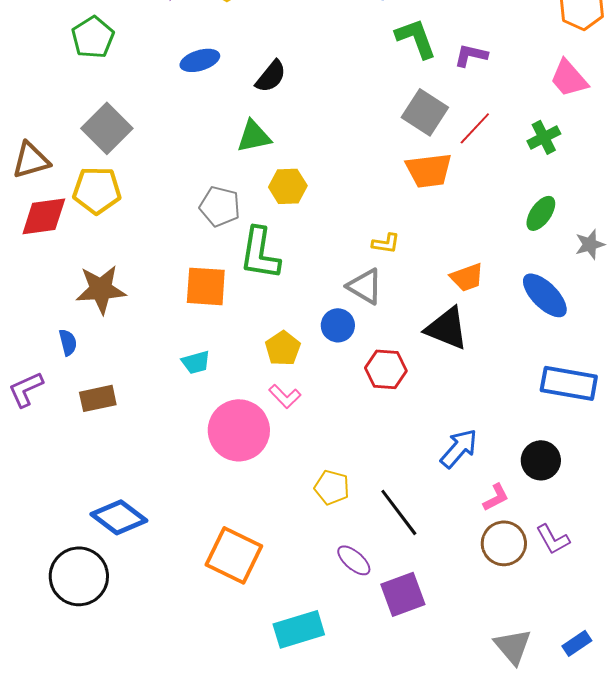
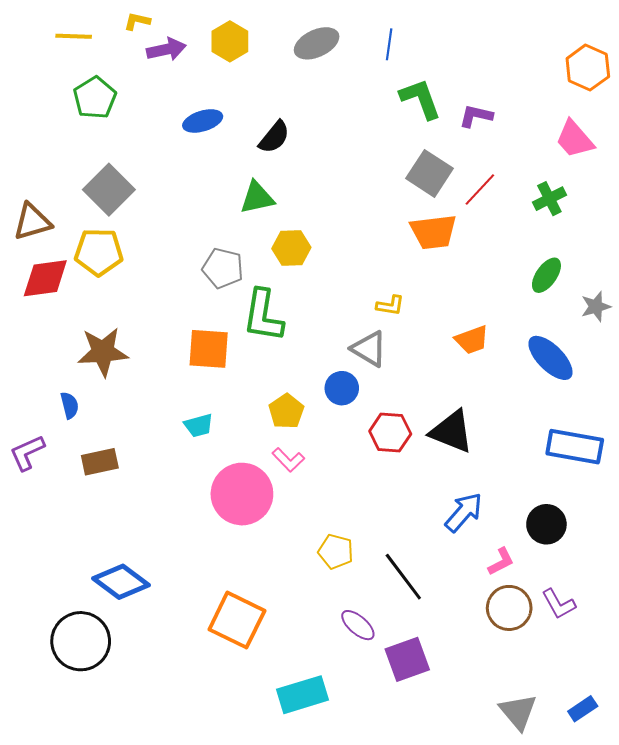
black triangle: (447, 328) -> (452, 432), moved

